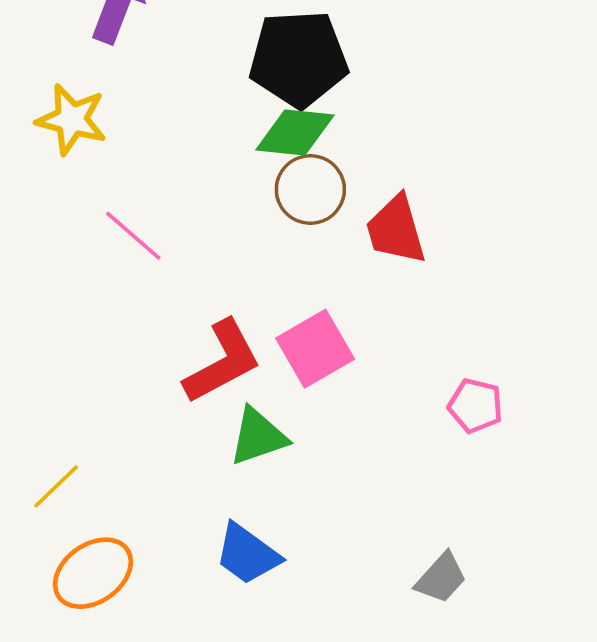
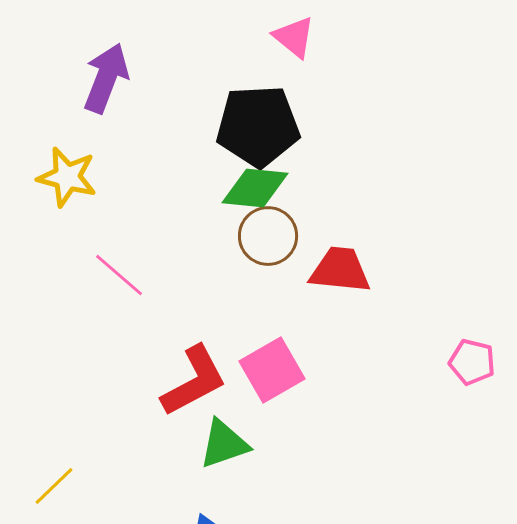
red trapezoid: (396, 230) -> (340, 270), turned 112
pink pentagon: (475, 406) -> (472, 362), moved

